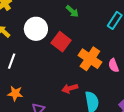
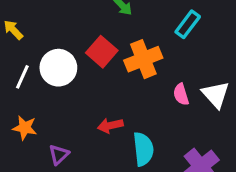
white circle: (36, 29) -> (58, 68), moved
orange cross: (90, 59) -> (143, 59), moved, turned 30

